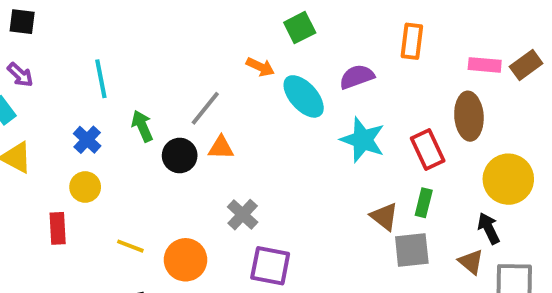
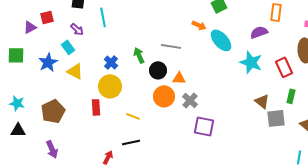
purple semicircle: (357, 77) -> (259, 32), moved
cyan line: (101, 79) -> (103, 17), moved
gray line: (205, 108) -> (171, 46), turned 60
orange triangle: (221, 148) -> (179, 78), moved
yellow circle: (85, 187) -> (110, 86), size x1.5
green rectangle: (424, 203) -> (291, 96), moved
orange circle: (186, 260) -> (164, 96), moved

